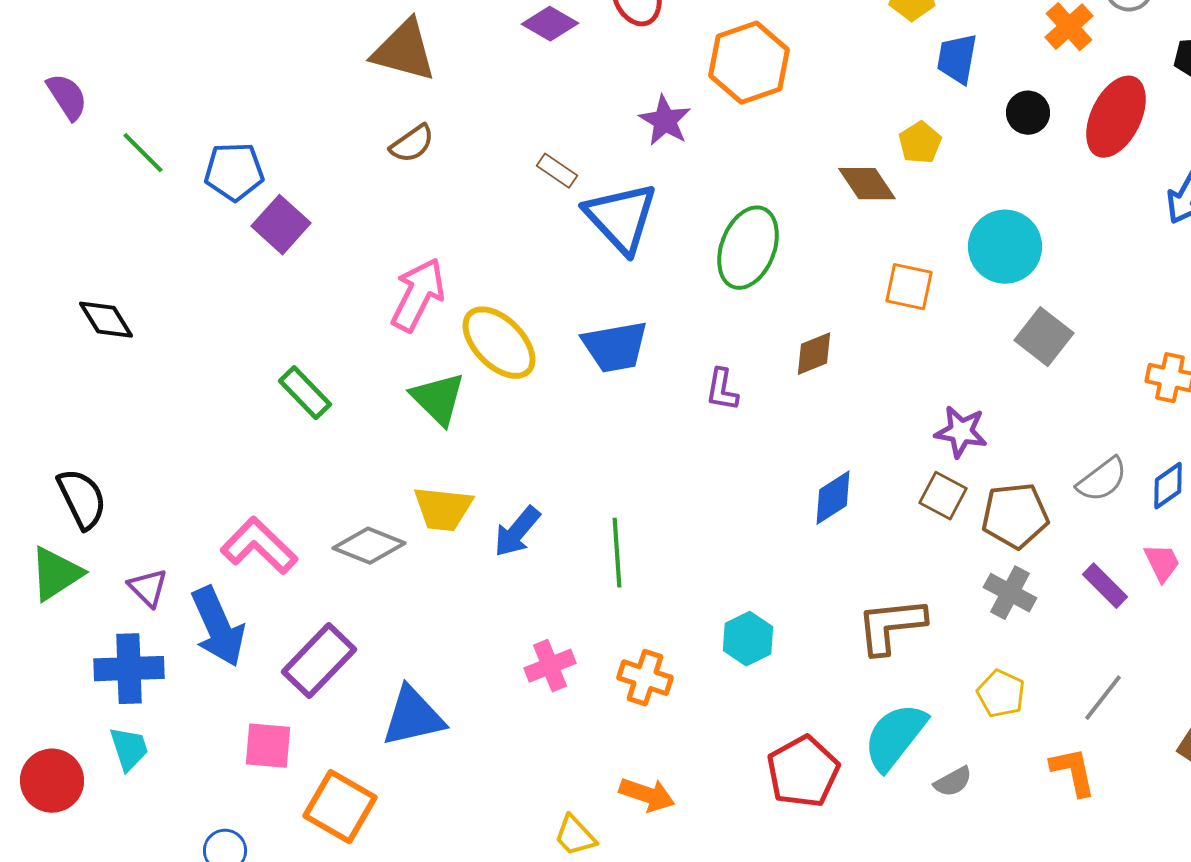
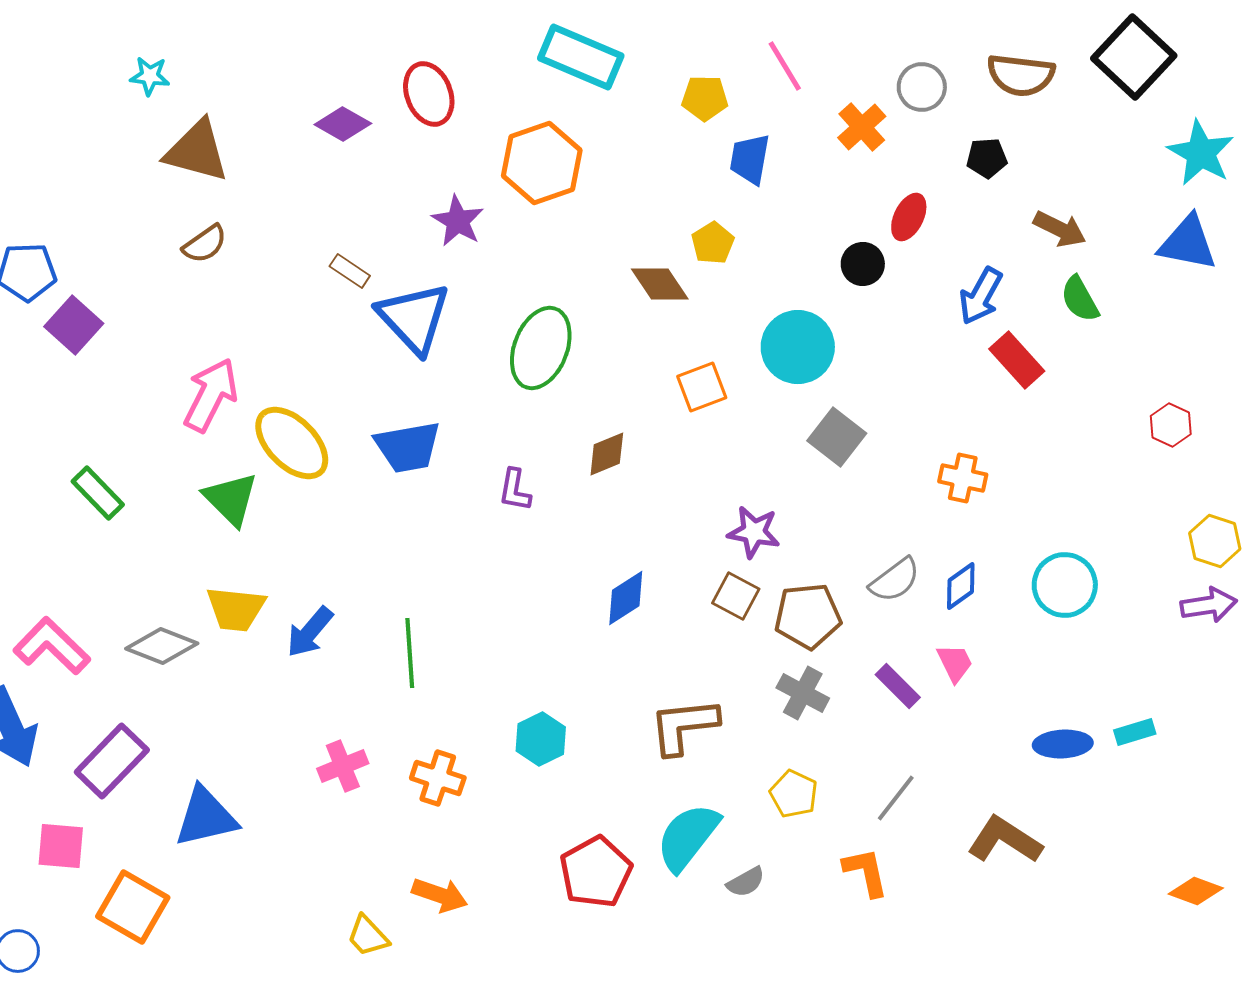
black circle: (1028, 113) -> (863, 264), moved
red ellipse: (1116, 117) -> (909, 217), size x0.6
orange square: (909, 287) -> (702, 387), turned -33

